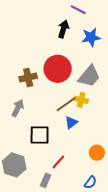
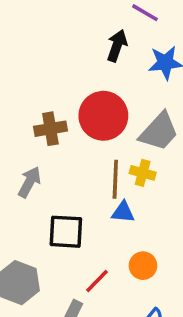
brown line: (66, 104) -> (115, 179), turned -55
blue triangle: (71, 122) -> (123, 212), turned 40
orange circle: (97, 153) -> (143, 266), moved

